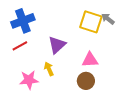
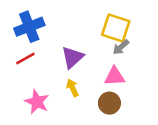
gray arrow: (108, 19) -> (121, 47), moved, turned -80
yellow arrow: (49, 69) -> (73, 88), moved
pink star: (29, 80) -> (37, 102), turned 30

